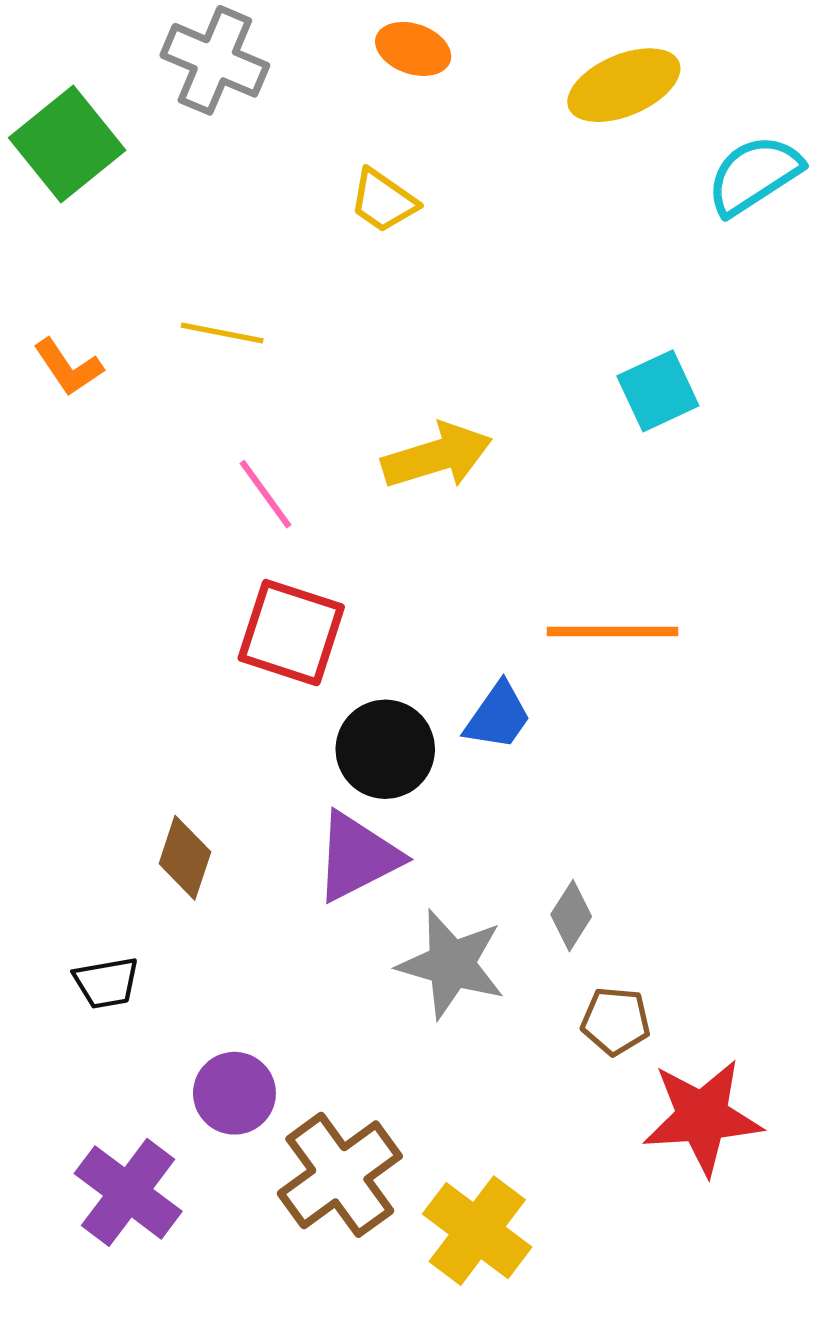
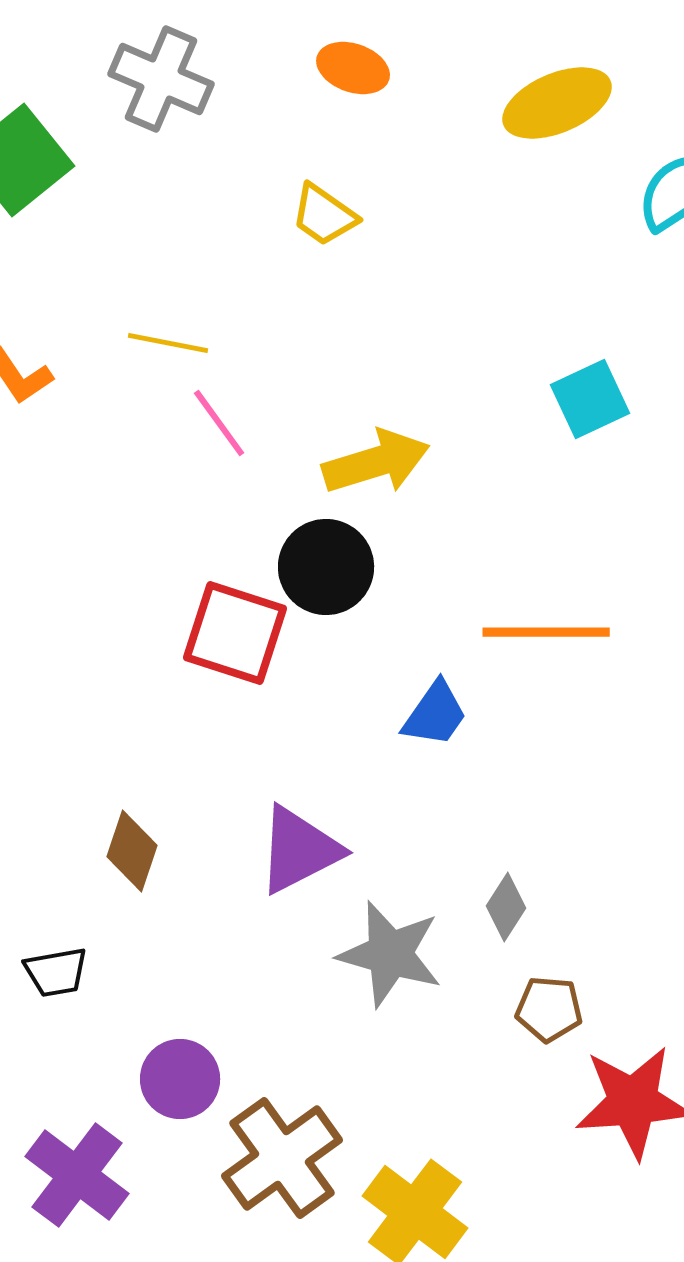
pink line: (265, 494) -> (219, 423), moved
black circle: (385, 749) -> (326, 567), moved

